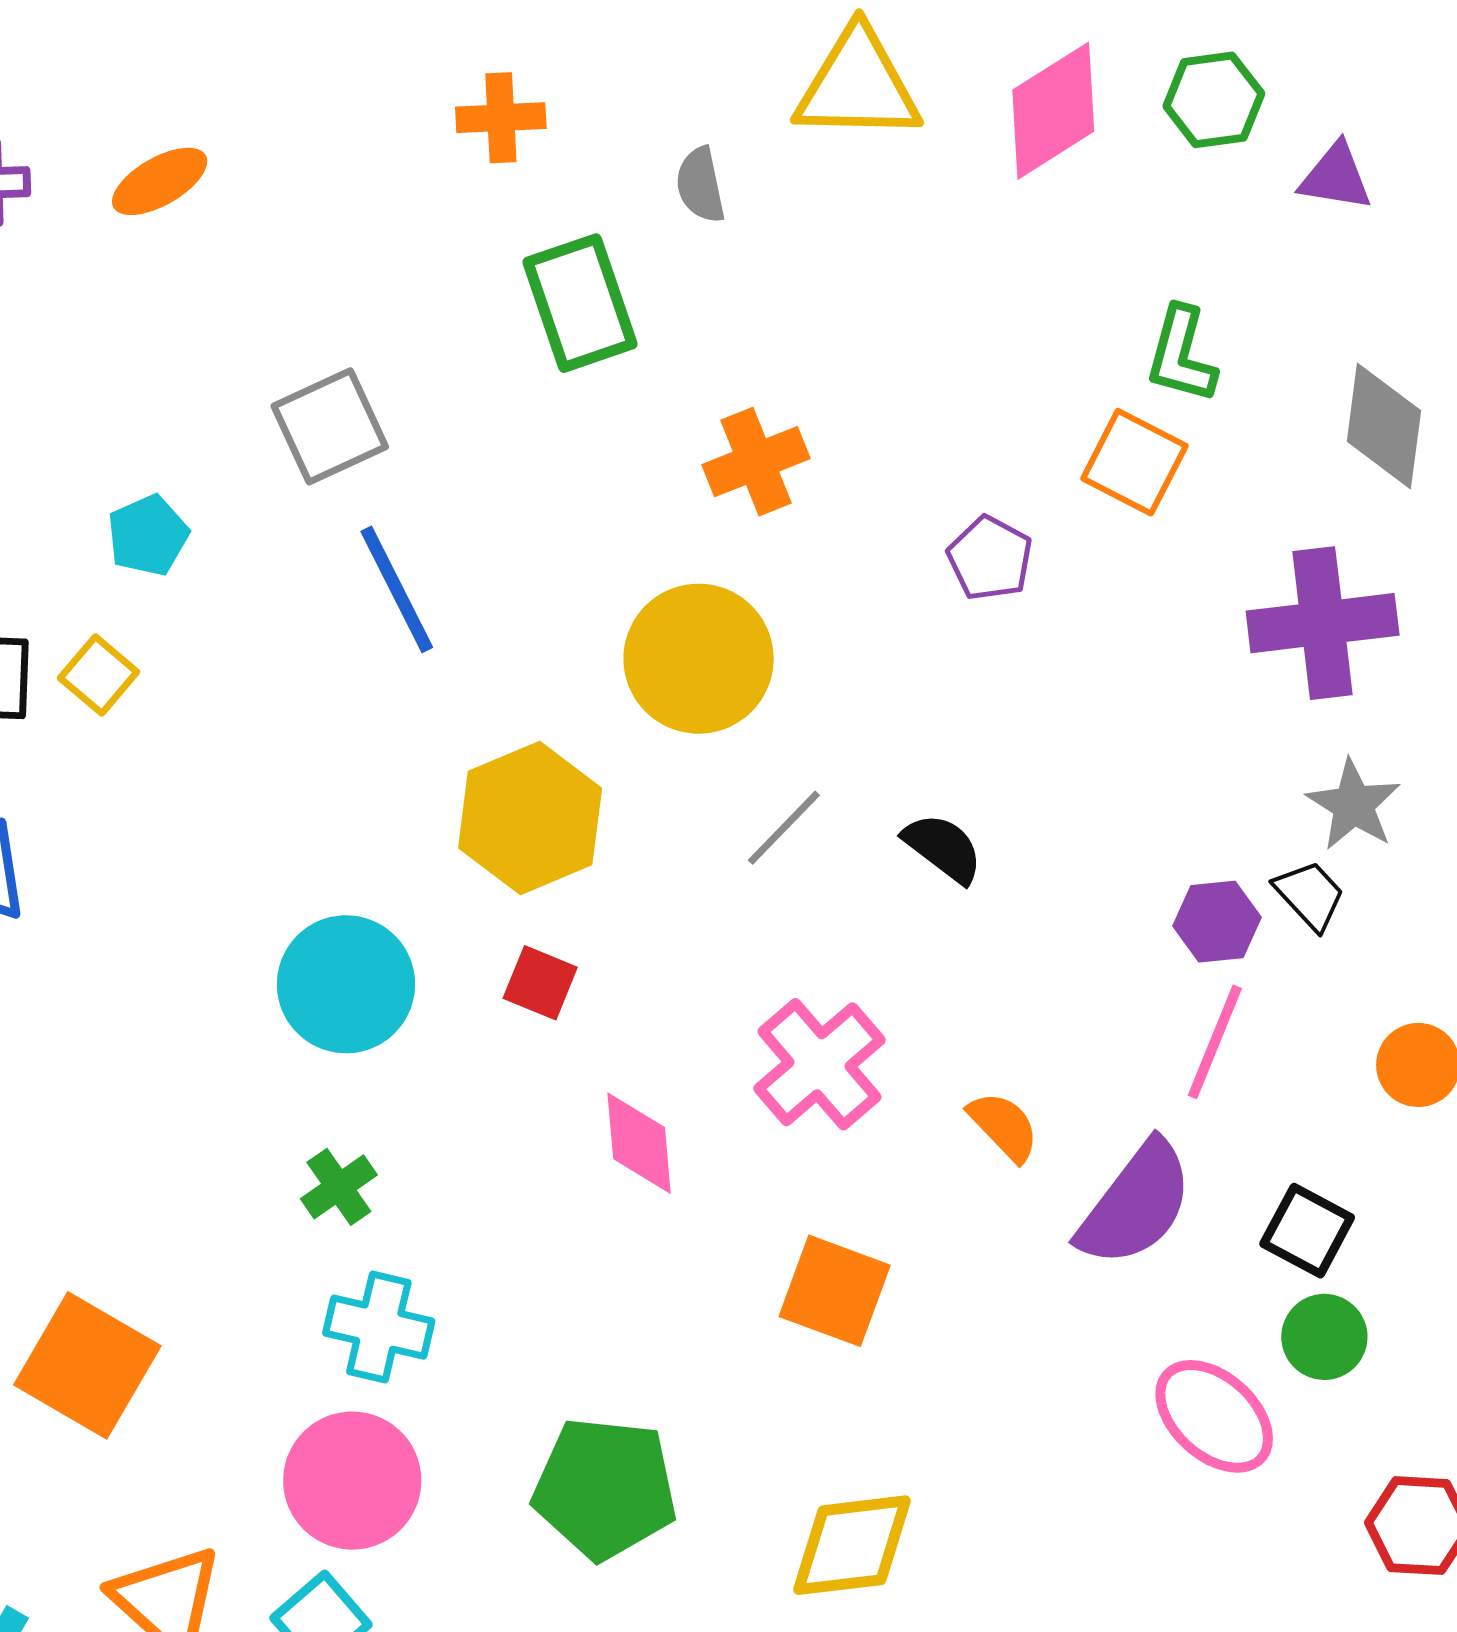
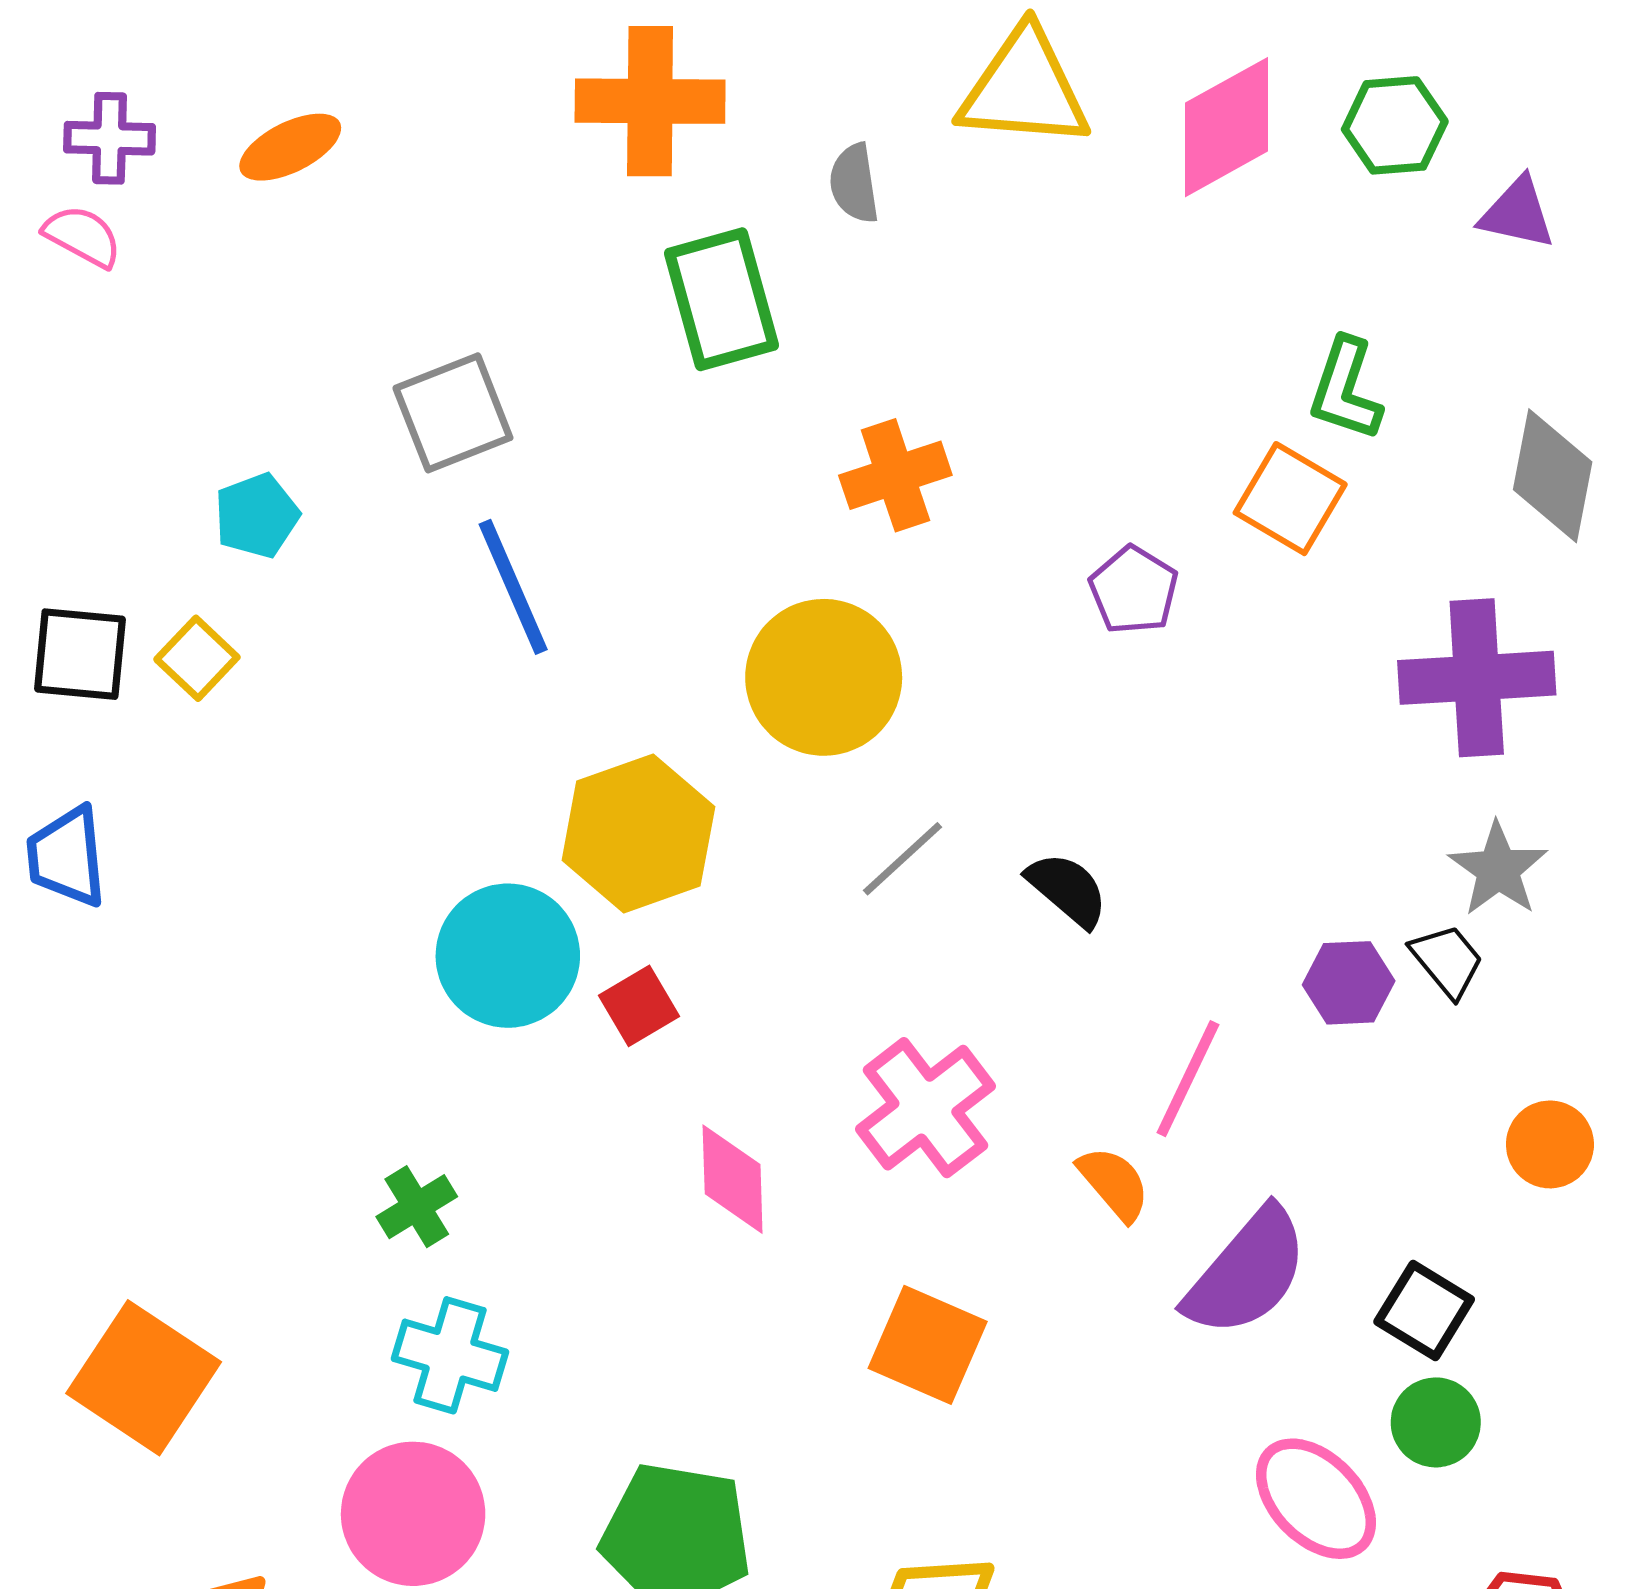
orange cross: (501, 118) -> (650, 101), size x1.6
red square: (540, 983) -> (639, 1006), turned 34
cyan circle: (346, 984) -> (508, 956), moved
pink line: (1215, 1042) -> (1188, 1079), moved

